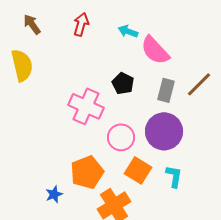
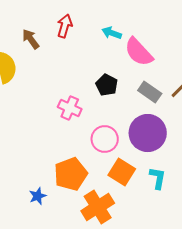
brown arrow: (32, 24) -> (31, 39), moved
gray rectangle: (166, 90) -> (150, 92), turned -70
pink cross: (86, 106) -> (70, 108), size x0.7

